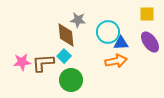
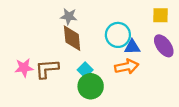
gray star: (78, 20) -> (69, 16), moved
cyan square: (64, 56) -> (85, 70), moved
green circle: (71, 80) -> (91, 86), moved

